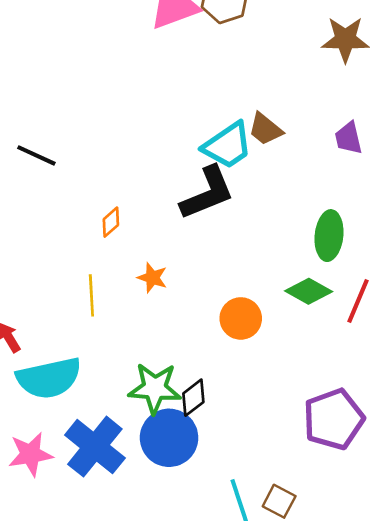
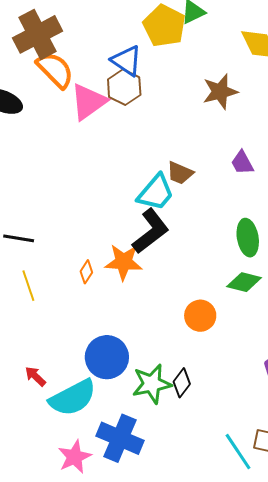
orange star: (152, 278) -> (124, 262), moved, size x1.6
yellow line: (91, 295) -> (28, 286), moved
blue circle: (169, 438) -> (107, 357), moved

